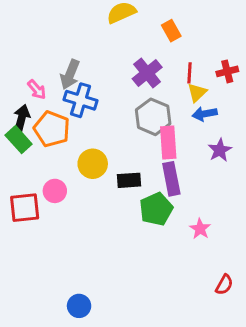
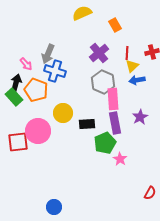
purple star: (220, 150) -> (140, 117), moved
pink circle: (55, 191) -> (38, 131), size x1.6
pink star: (200, 229) -> (120, 159), moved

